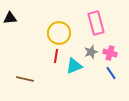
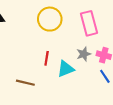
yellow circle: (59, 33) -> (50, 19), moved
brown line: (25, 79) -> (25, 83), moved

